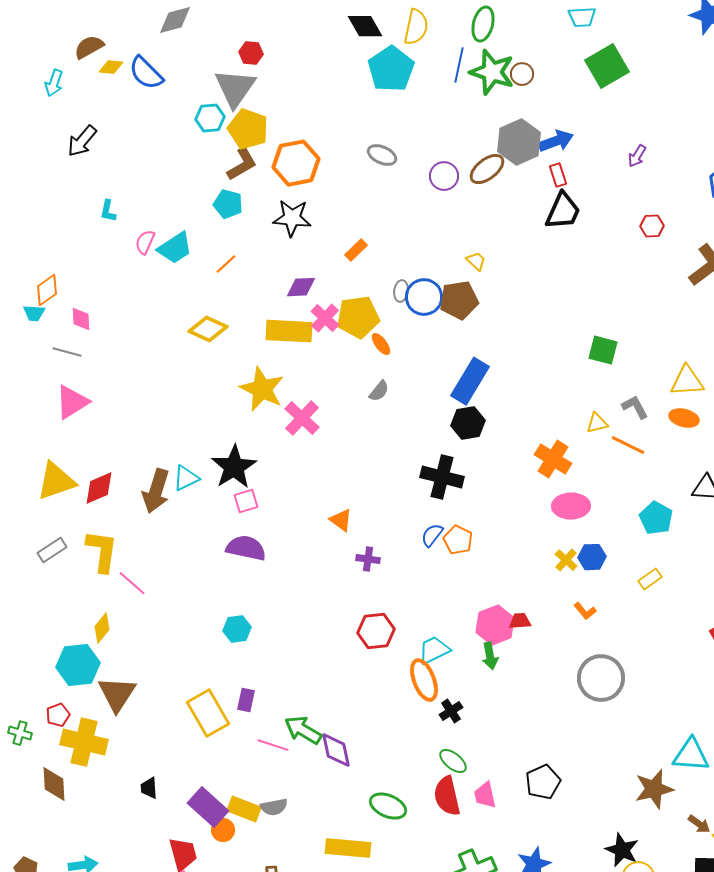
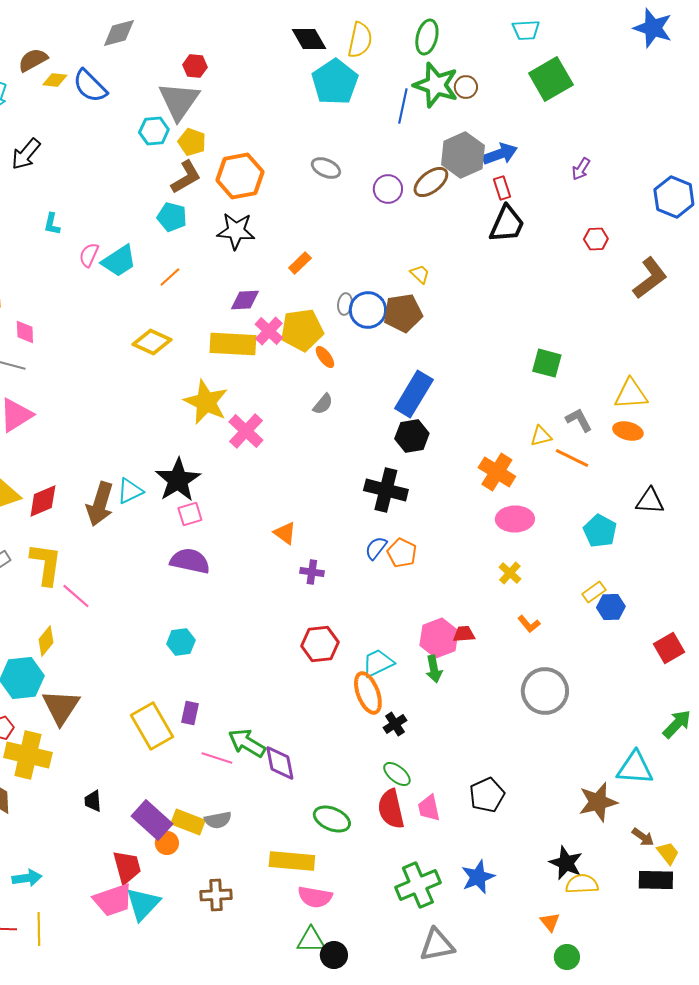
blue line: (459, 65) -> (403, 106), moved
yellow pentagon: (248, 129) -> (192, 142), size x0.7
blue hexagon: (592, 557) -> (611, 607), moved

